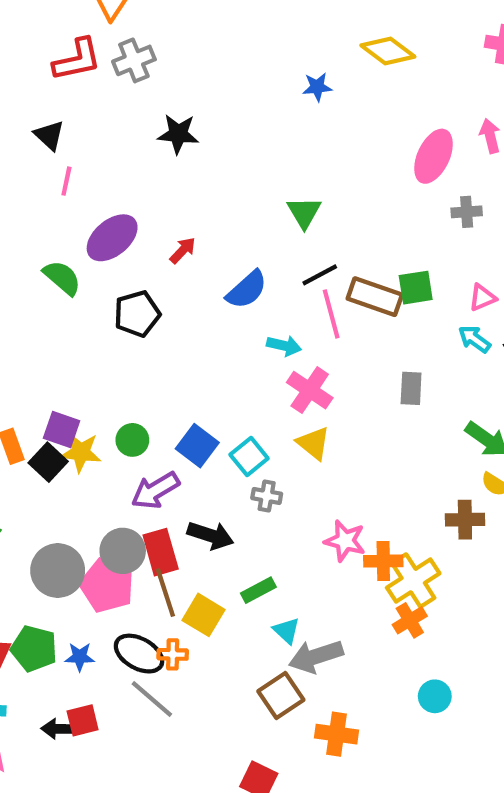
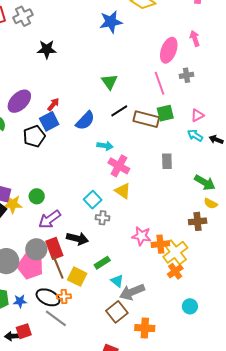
blue star: (317, 87) -> (111, 22), size x1.6
pink line: (331, 314) -> (159, 83), moved
blue square: (197, 446) -> (49, 121), moved, turned 30

